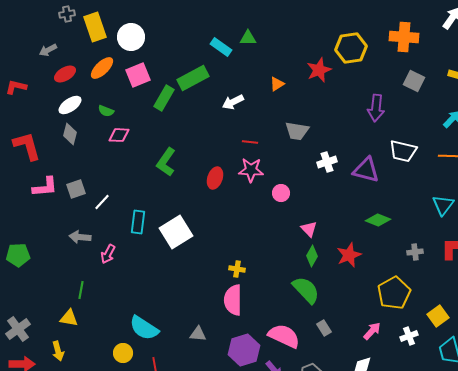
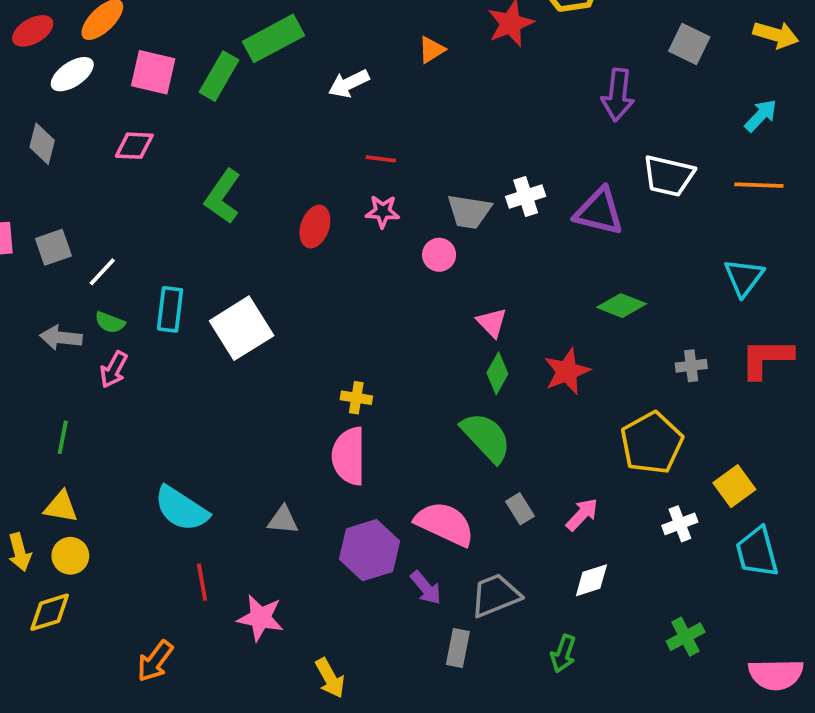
pink square: (138, 75) -> (153, 72), moved, turned 35
white ellipse: (70, 105) -> (72, 74), moved
green semicircle: (106, 111) -> (110, 323), moved
gray trapezoid: (297, 131) -> (469, 212), moved
pink star: (251, 170) -> (383, 212), size x0.7
yellow triangle: (69, 318) -> (61, 507), moved
pink arrow: (372, 331) -> (582, 514), moved
yellow circle: (123, 353) -> (70, 556), moved

